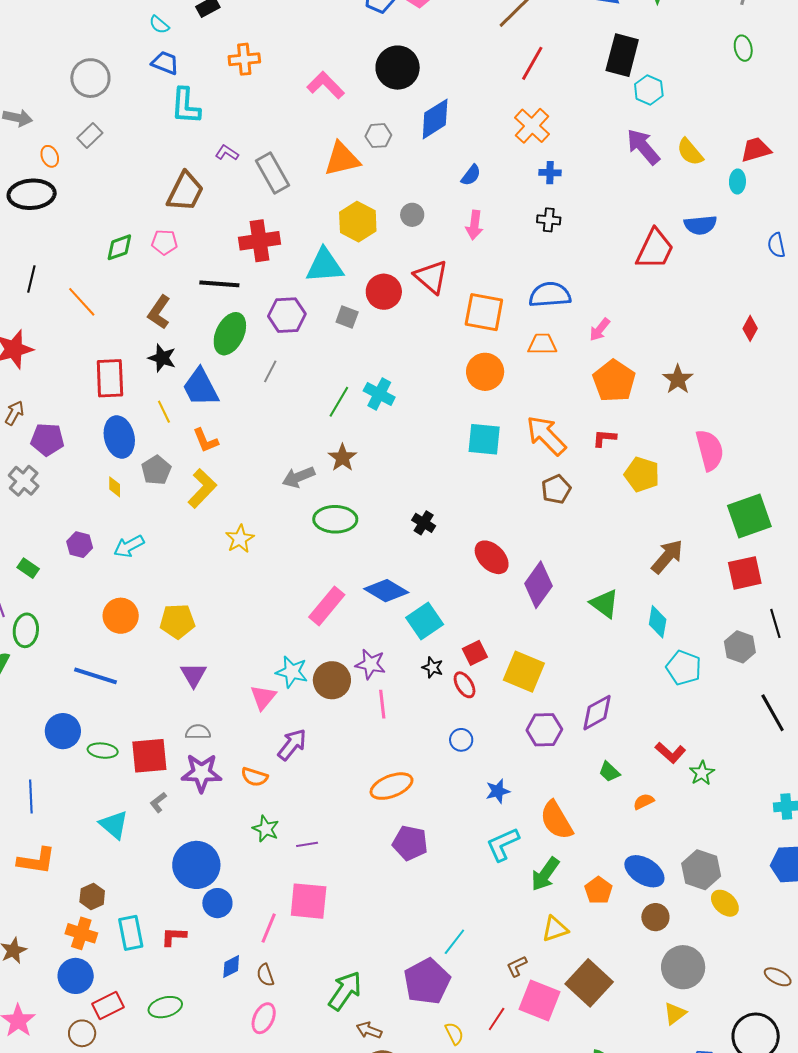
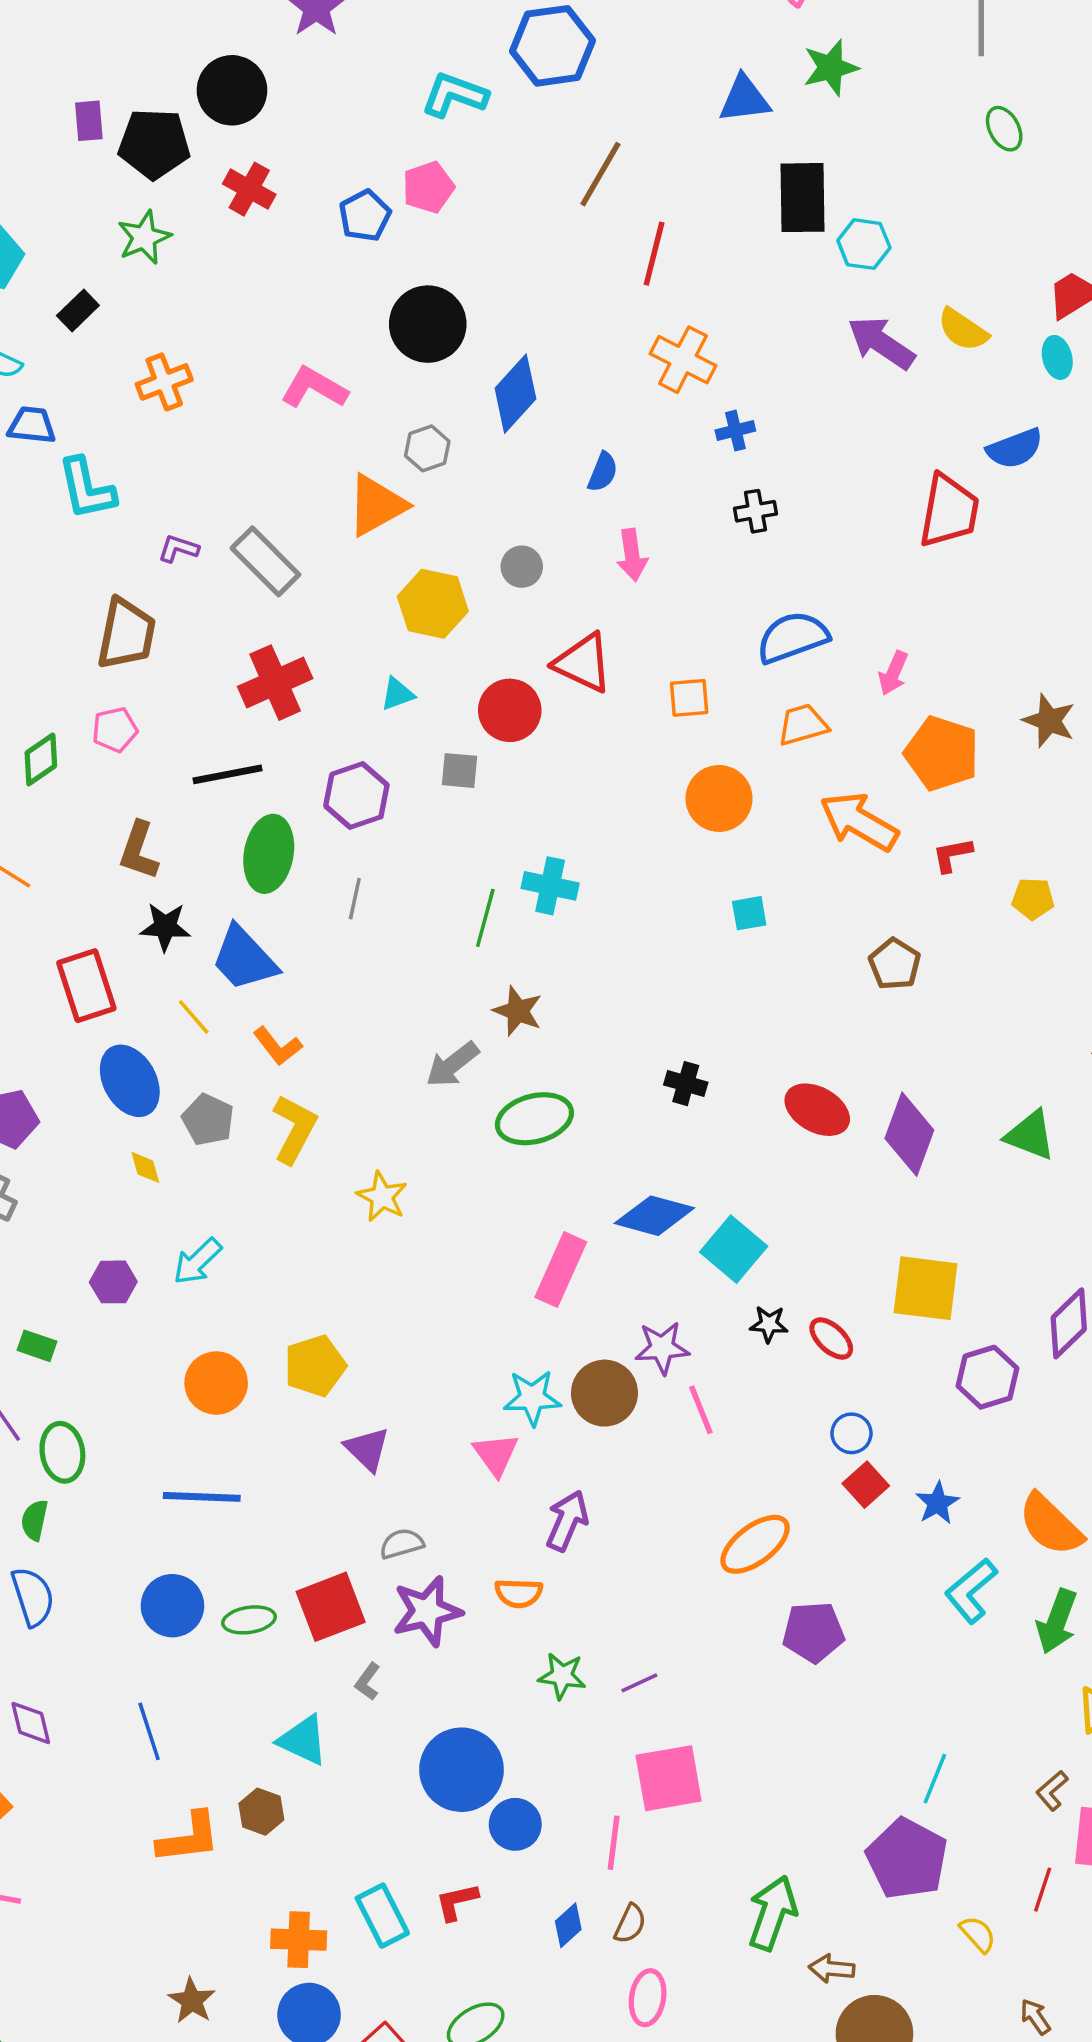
cyan triangle: (325, 266) -> (397, 694), size x0.5
orange square: (484, 312) -> (689, 698), size x0.6
orange arrow: (546, 435) -> (859, 822), moved
cyan square: (484, 439) -> (749, 913), size x0.6
yellow pentagon: (642, 474) -> (1033, 899), size x0.7
red square: (475, 653) -> (866, 1485), moved
brown hexagon: (92, 896) -> (261, 1812), moved
brown semicircle: (265, 975) -> (630, 1924), turned -120

